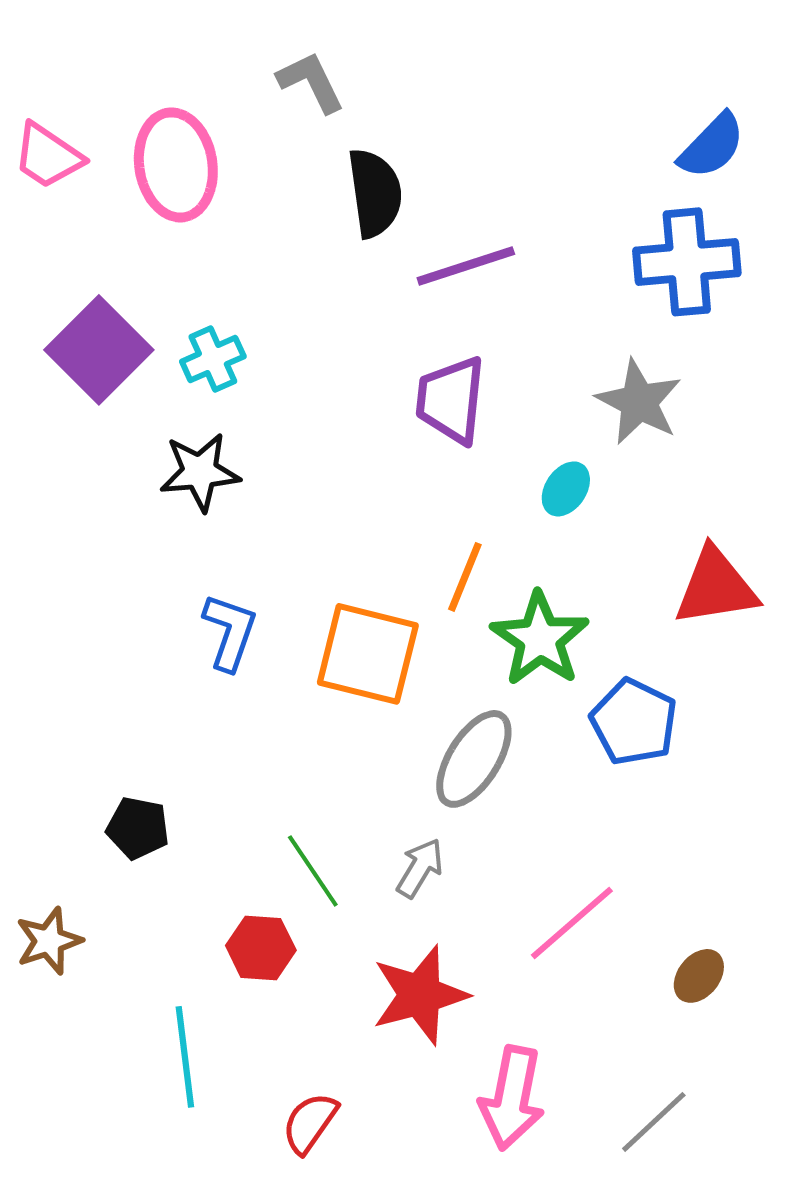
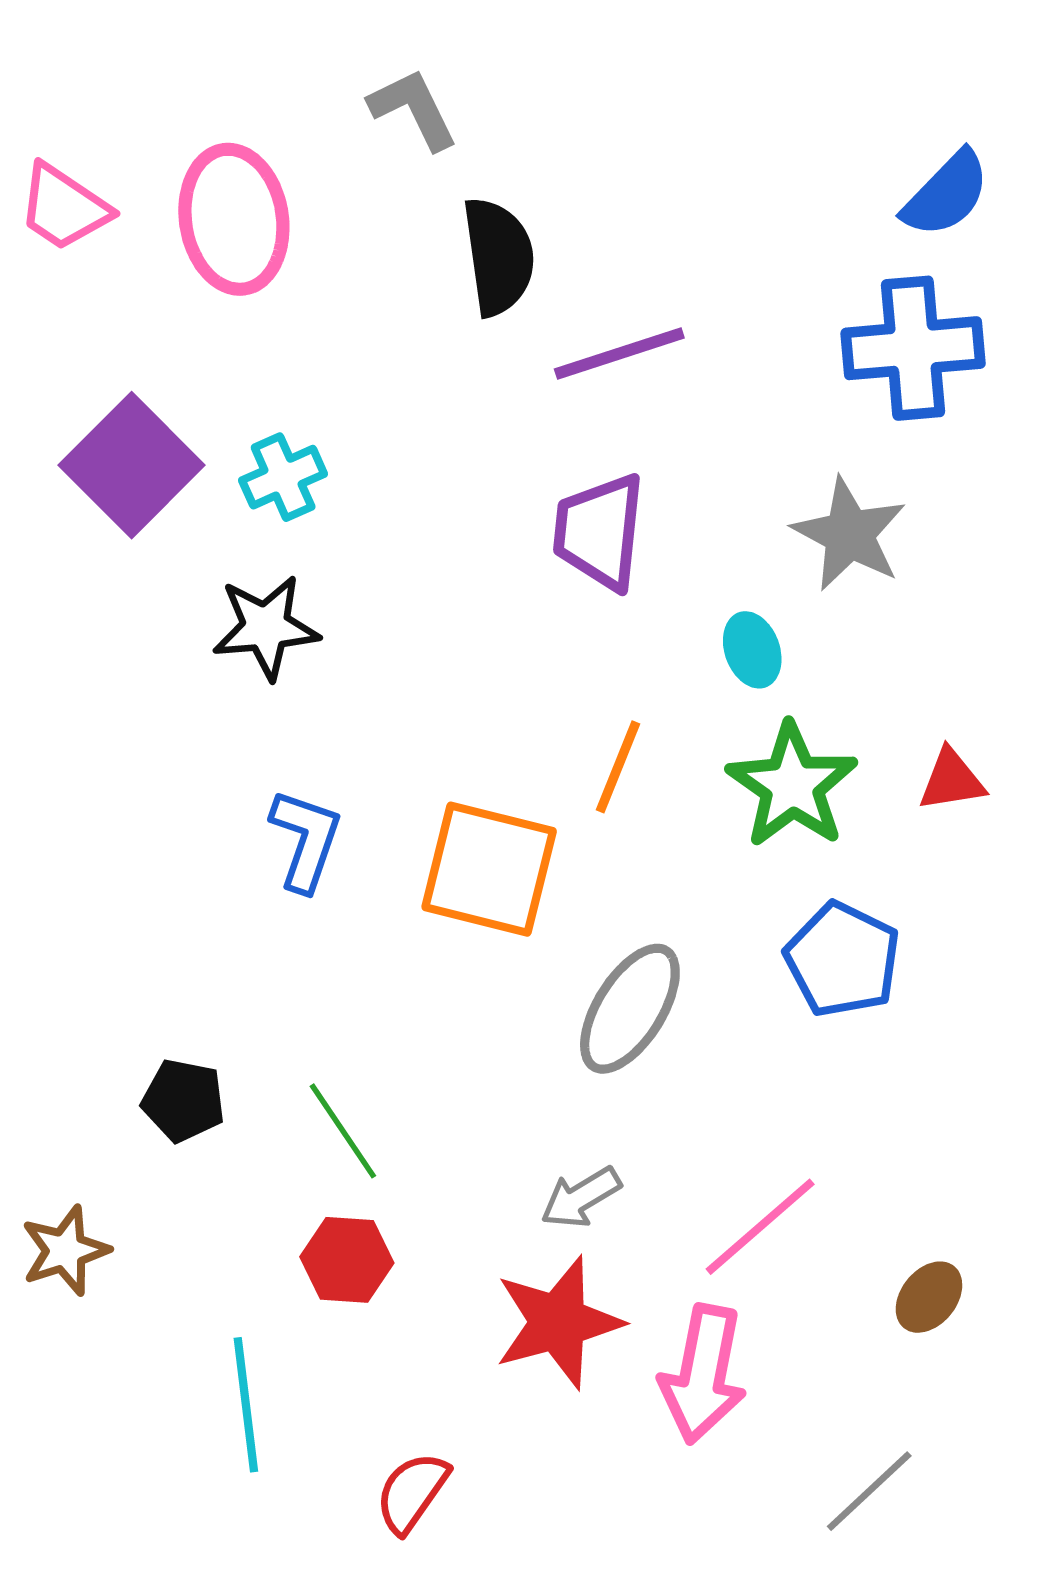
cyan ellipse: (566, 489) -> (752, 650), turned -54
red triangle: (716, 587) -> (952, 780), size x0.6
green star: (540, 639) -> (792, 785), moved
gray arrow: (420, 868) -> (581, 1197), moved, turned -152
green line: (313, 871) -> (343, 1131), moved
pink arrow: (512, 1098) -> (703, 1374), moved

